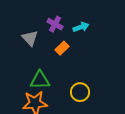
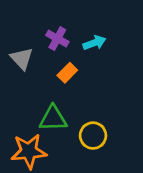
green triangle: (40, 80) -> (53, 118), moved

